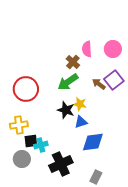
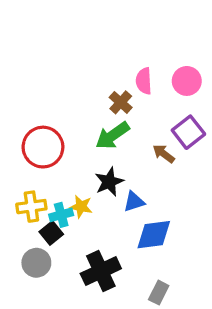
brown arrow: (99, 84) -> (164, 154), moved
yellow star: (80, 104) -> (81, 207), moved
black star: (66, 110) -> (109, 182), turned 30
black square: (31, 141) -> (51, 233), turned -32
cyan cross: (41, 145) -> (61, 215), moved

